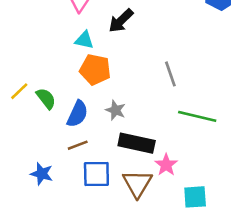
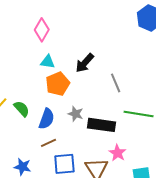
black arrow: (121, 21) -> (85, 63), moved
orange pentagon: (95, 70) -> (58, 84), turned -30
black rectangle: (137, 143) -> (102, 125), moved

